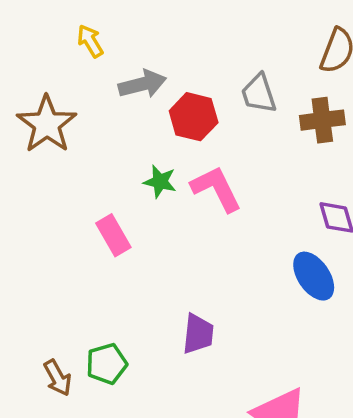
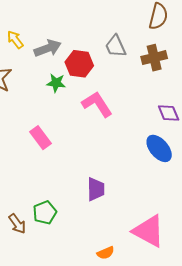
yellow arrow: (90, 41) -> (15, 40), moved
green star: (160, 182) -> (56, 83), moved

